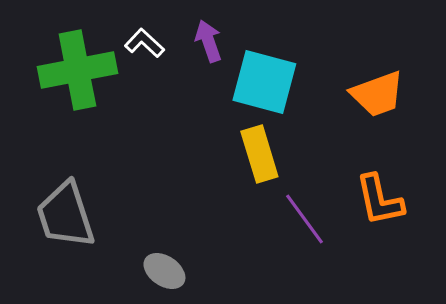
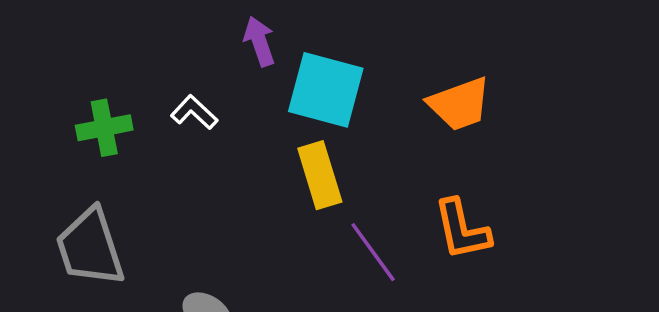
white L-shape: (144, 43) -> (194, 112), moved
green cross: (77, 70) -> (104, 128), moved, size x0.6

